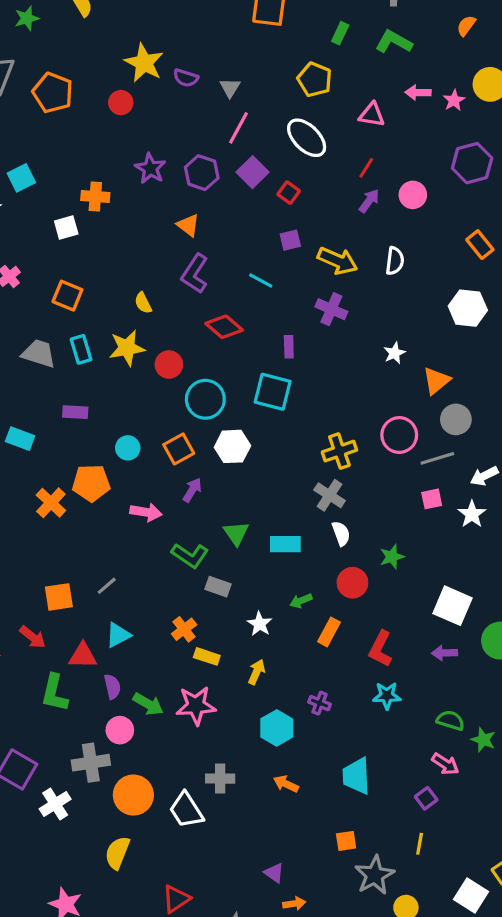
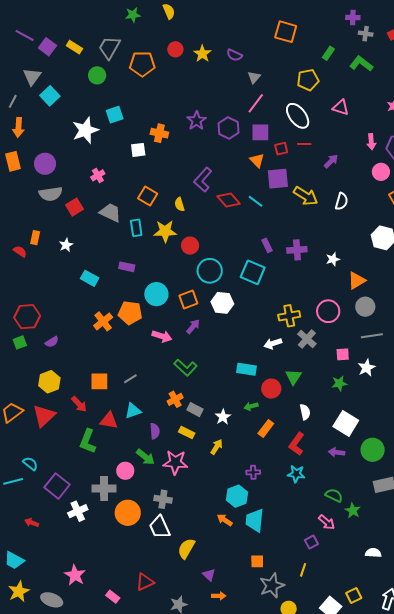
yellow star: (144, 63) -> (202, 54), size x0.7
purple semicircle: (186, 78) -> (234, 55), moved
yellow pentagon: (315, 80) -> (308, 80), turned 30
orange pentagon: (53, 93) -> (142, 64), turned -30
pink arrow: (418, 93) -> (371, 142), moved, turned -105
red circle: (121, 103) -> (175, 49), moved
red line: (366, 168) -> (304, 144), moved, turned 48
purple square: (252, 172) -> (260, 132), turned 36
red square: (289, 193) -> (281, 149), turned 32
pink circle: (413, 195) -> (381, 172), moved
orange triangle: (188, 225) -> (257, 160), moved
purple square: (290, 240) -> (278, 179), size x1.6
purple L-shape: (195, 274) -> (203, 180), moved
orange square: (67, 296) -> (148, 196), moved
purple cross: (331, 309) -> (297, 250), moved, turned -36
red diamond: (224, 327) -> (229, 200), moved
purple rectangle: (289, 347) -> (267, 245), turned -32
gray trapezoid: (39, 353) -> (110, 213), moved
cyan circle: (128, 448) -> (156, 294), size x1.5
gray line: (437, 458) -> (372, 336), moved
white arrow: (484, 476) -> (273, 344), moved
gray cross: (330, 495) -> (307, 339), moved
green triangle: (236, 533) -> (293, 377), moved
white semicircle: (341, 533) -> (305, 412), moved
green star: (392, 557) -> (339, 383), moved
red circle: (352, 583) -> (271, 389), moved
gray rectangle: (218, 587) -> (195, 410), moved
orange cross: (184, 629) -> (175, 399), moved
purple semicircle: (112, 687) -> (155, 431), moved
purple cross: (320, 703) -> (253, 472), turned -32
cyan hexagon: (277, 728) -> (237, 496), moved
cyan trapezoid: (356, 776) -> (255, 520), moved
gray cross: (220, 779) -> (163, 499), moved
yellow semicircle: (117, 853) -> (186, 549), moved

